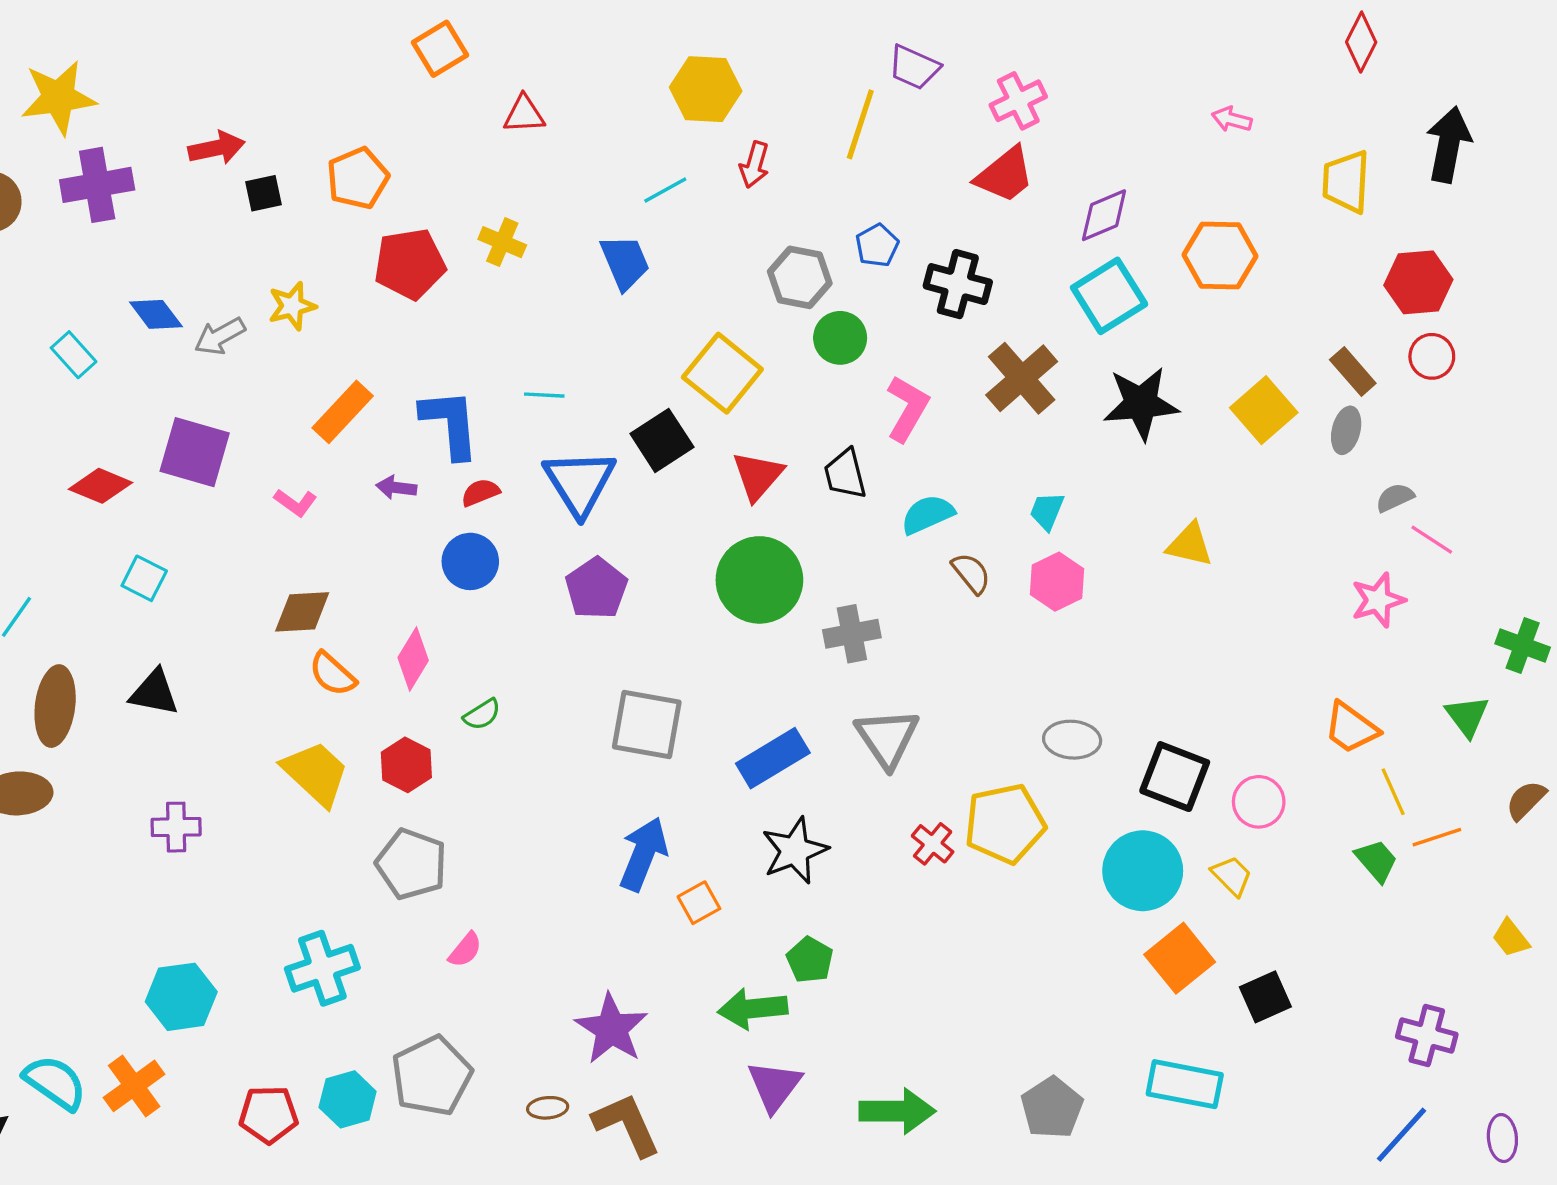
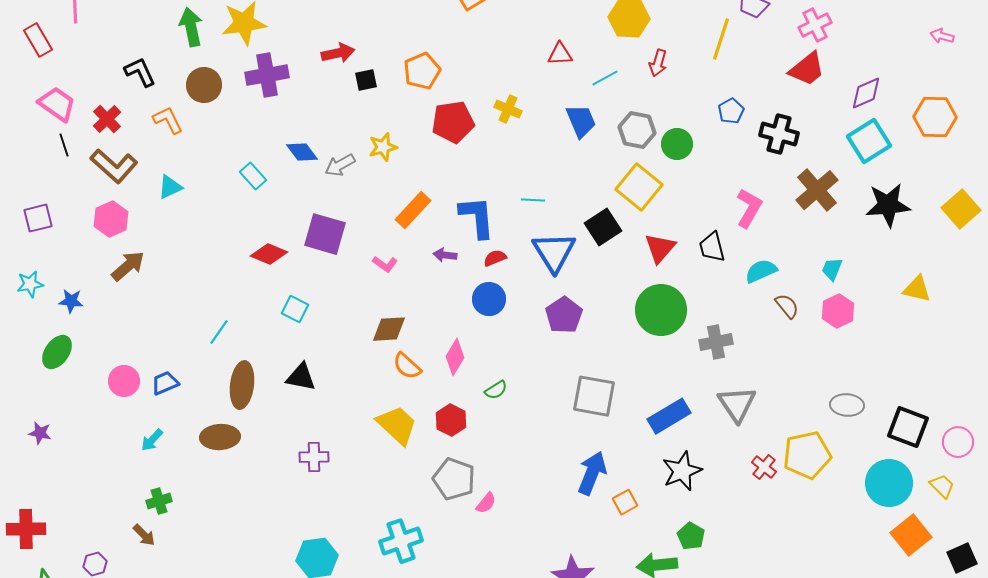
red triangle: (524, 114) -> (560, 54), moved
gray hexagon: (800, 277) -> (637, 130), moved
green circle: (840, 338) -> (677, 144), moved
pink semicircle: (465, 950) -> (486, 503), moved

